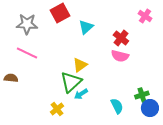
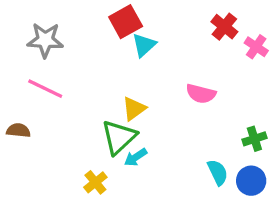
red square: (60, 13) -> (126, 22), moved
pink cross: (145, 16) -> (256, 47), moved
red cross: (121, 38) -> (224, 27), moved
green cross: (142, 95) -> (254, 139), moved
cyan semicircle: (117, 106) -> (218, 172), moved

